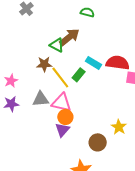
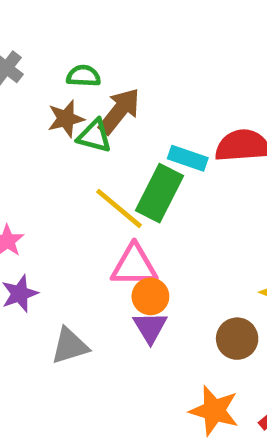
green semicircle: (87, 12) -> (83, 76), moved
brown star: (44, 64) -> (66, 119), moved
green rectangle: (79, 75) -> (159, 193), size x1.6
gray triangle: (41, 99) -> (70, 346), moved

